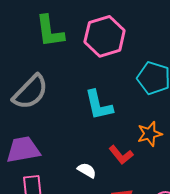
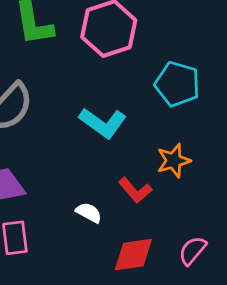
cyan L-shape: (99, 105) -> (103, 123), turned -40

